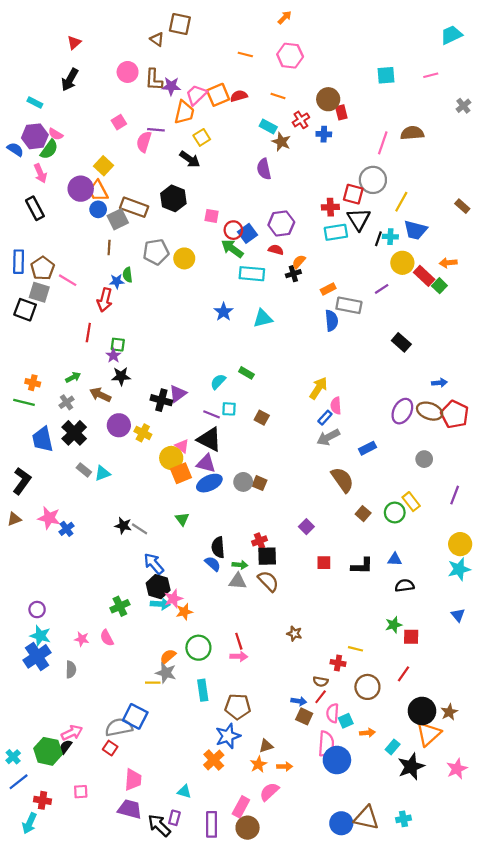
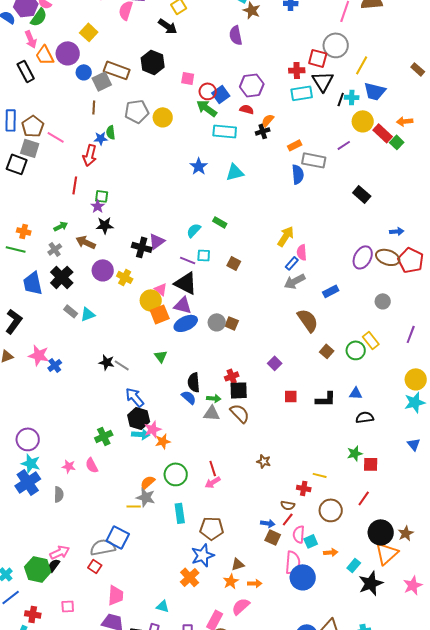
orange trapezoid: (98, 191) -> (45, 55), moved
purple circle: (37, 610) -> (28, 439), size x1.5
pink arrow: (239, 656) -> (213, 482), turned 147

